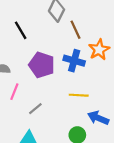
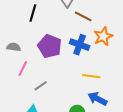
black line: (21, 30) -> (33, 13), turned 42
brown line: (76, 30) -> (83, 16), turned -42
yellow line: (79, 95) -> (91, 76), moved

